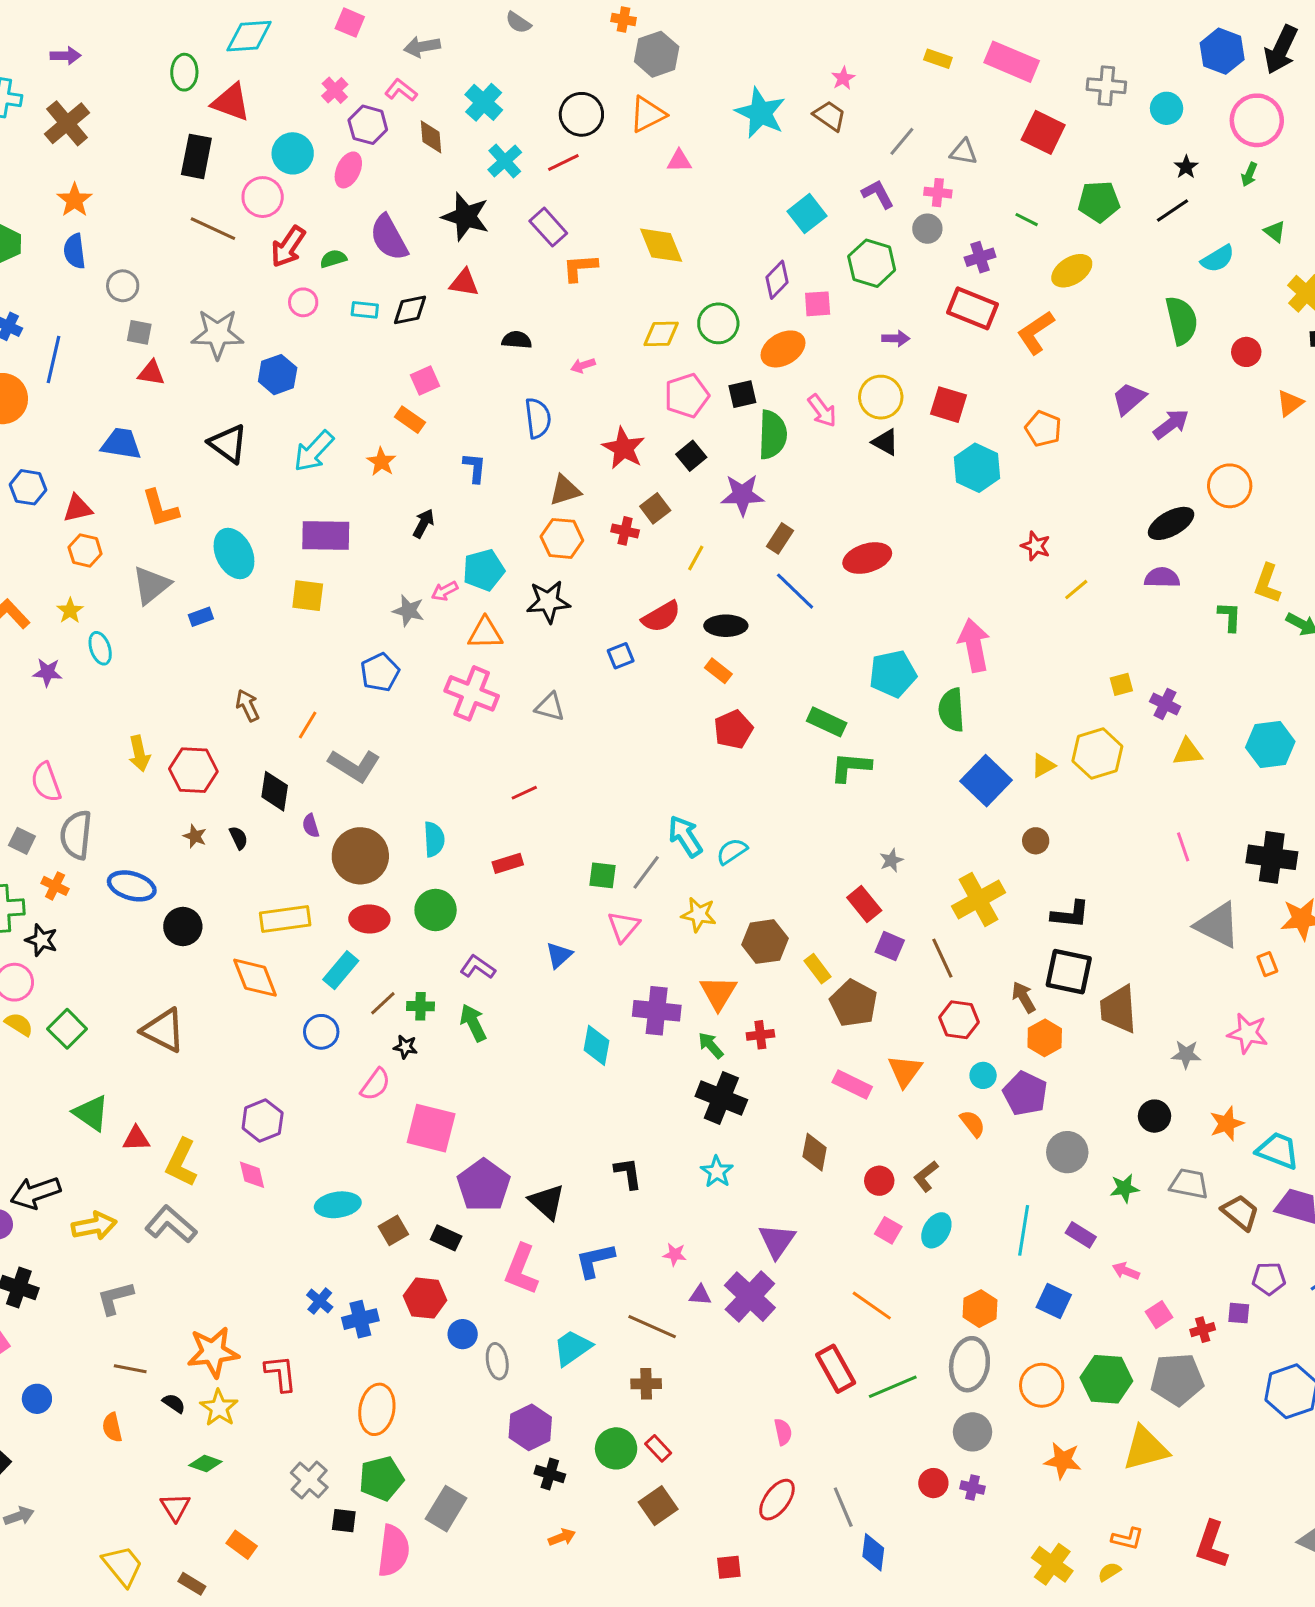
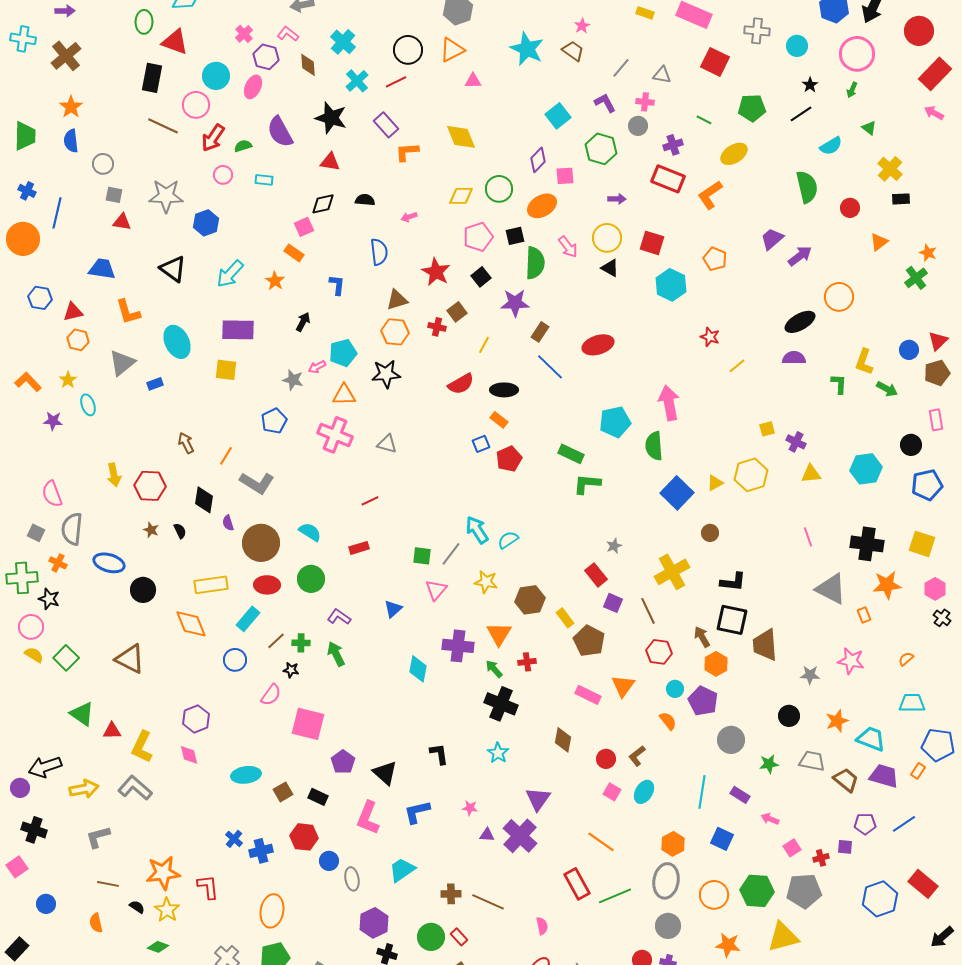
black diamond: (410, 310) -> (323, 204), moved
blue square: (621, 656) -> (481, 444), moved
cyan semicircle: (434, 839) -> (310, 532), turned -55
purple pentagon: (484, 1185) -> (343, 762), size x0.7
brown line: (652, 1327) -> (488, 902), moved

